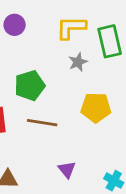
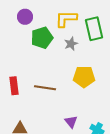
green pentagon: (30, 85) -> (42, 38), moved
purple triangle: (67, 170) -> (71, 122), moved

